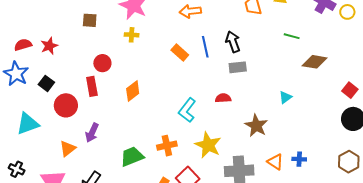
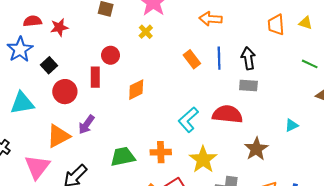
yellow cross: (132, 35) -> (146, 32), turned 32
red semicircle: (223, 98) -> (227, 114), size x1.8
orange triangle: (68, 148) -> (58, 136), size x1.4

